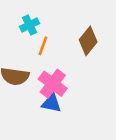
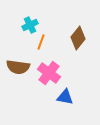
blue triangle: (52, 103) -> (65, 97), moved

